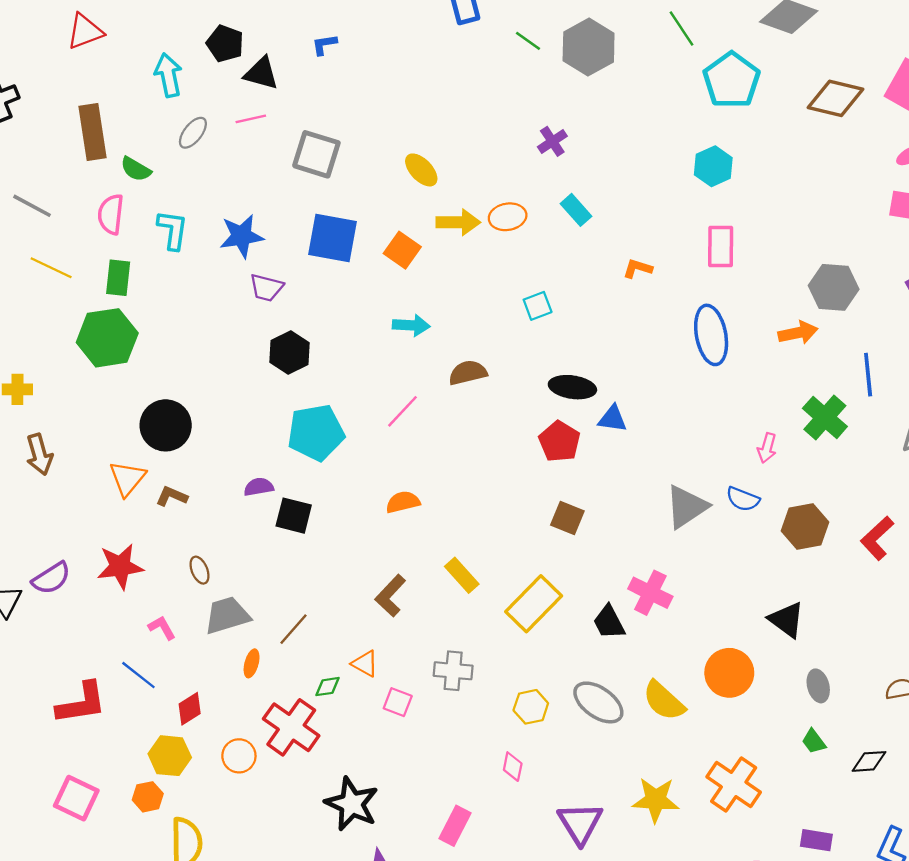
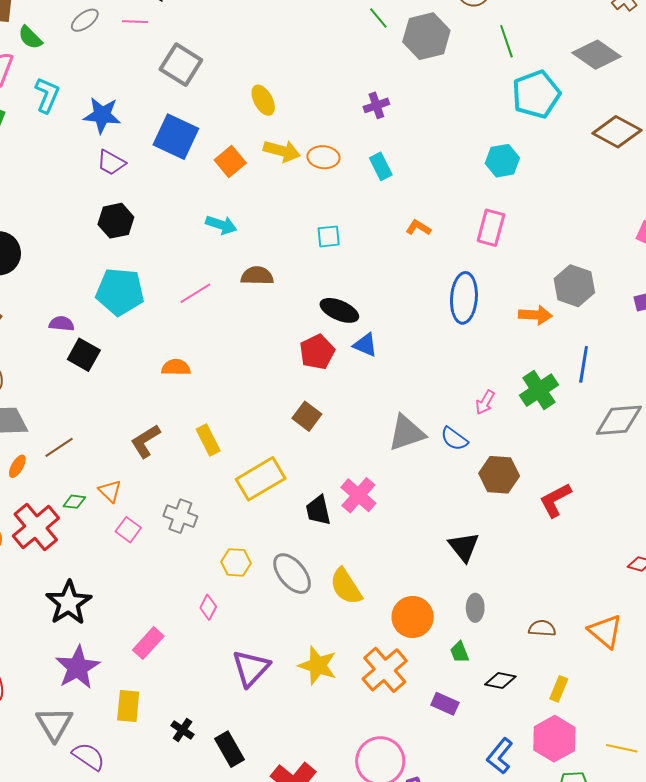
orange circle: (729, 673) -> (413, 617), moved
purple rectangle: (816, 840) -> (445, 704), moved

